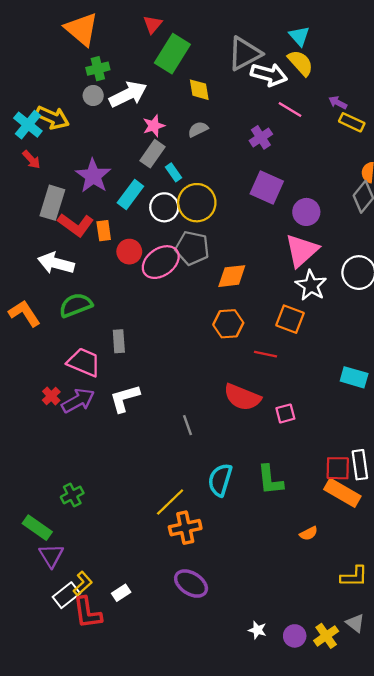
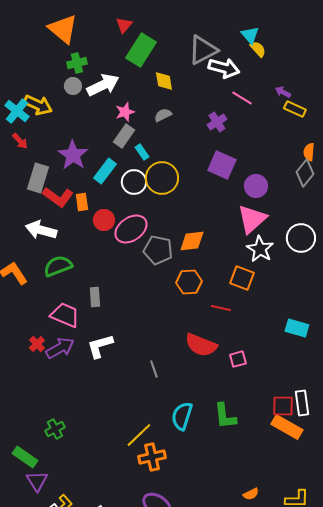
yellow semicircle: (300, 63) -> (258, 49), moved, size x0.7
gray pentagon: (192, 248) -> (158, 250), moved
orange semicircle: (309, 533) -> (251, 494), moved

